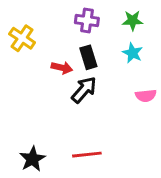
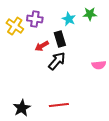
purple cross: (87, 21) -> (35, 19), moved
cyan star: (133, 53) -> (69, 19), moved
red arrow: (62, 68) -> (42, 46), turned 136

